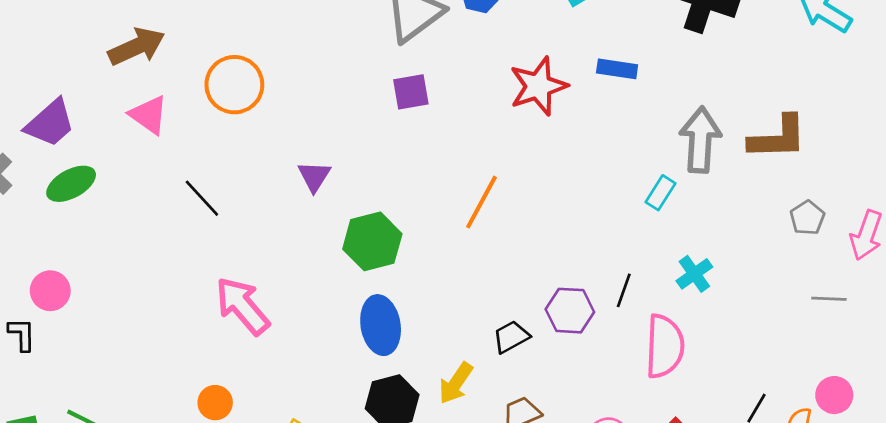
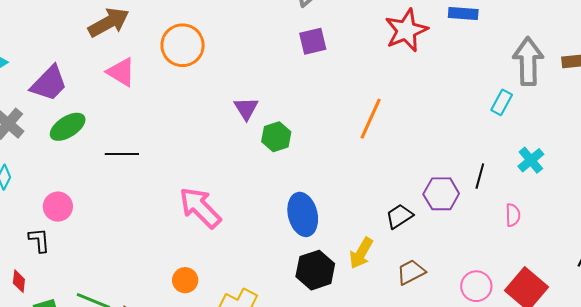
black line: (202, 198) -> (122, 154), moved, turned -44
green hexagon: (372, 241) -> (276, 137), moved, size x0.7
pink semicircle: (665, 346) -> (513, 215), size x0.5

